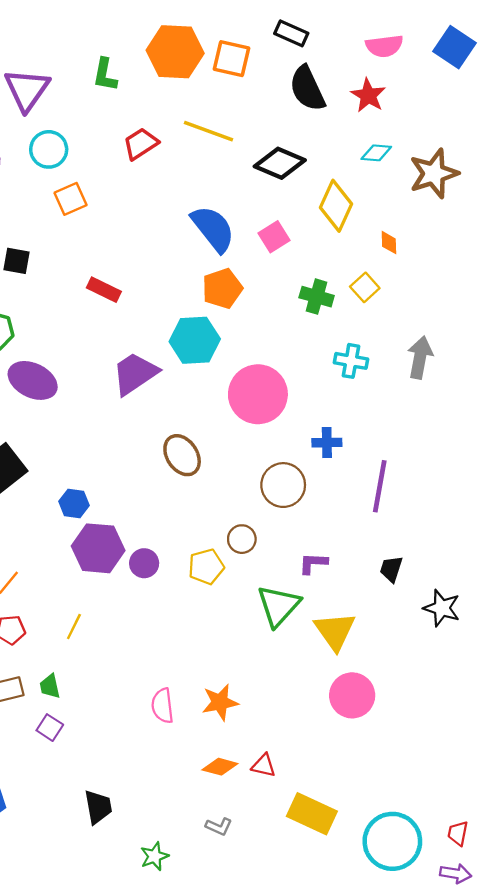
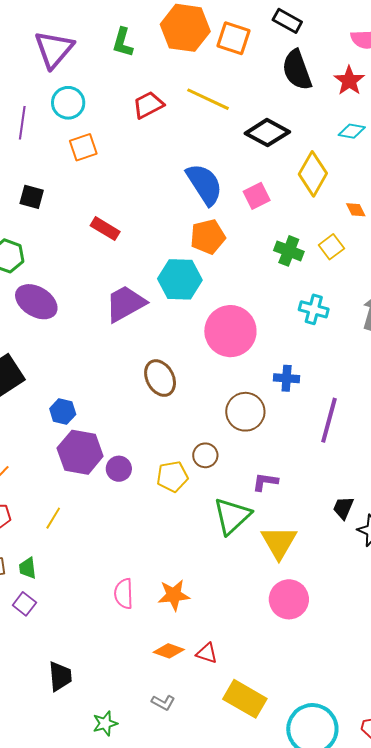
orange diamond: (389, 243) -> (356, 210), turned -30
black trapezoid: (391, 569) -> (343, 508), moved

